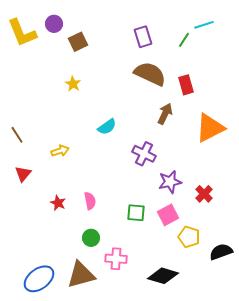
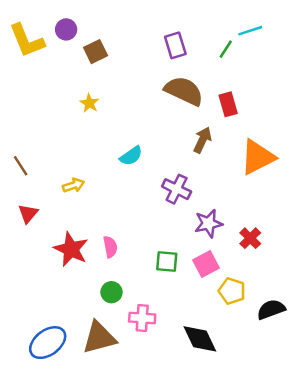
red star: (58, 203) -> (71, 249), size x1.8
black diamond: (163, 276) -> (200, 339), turned 48

